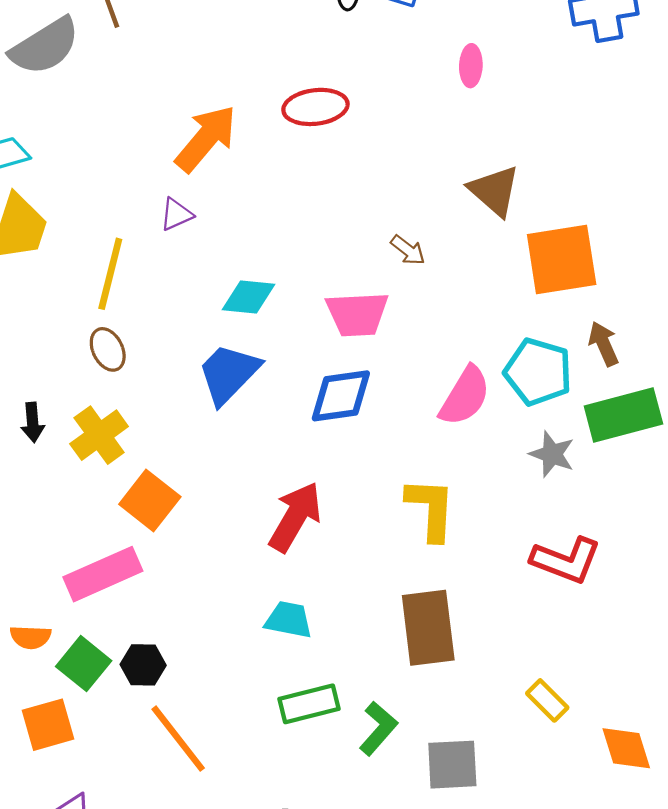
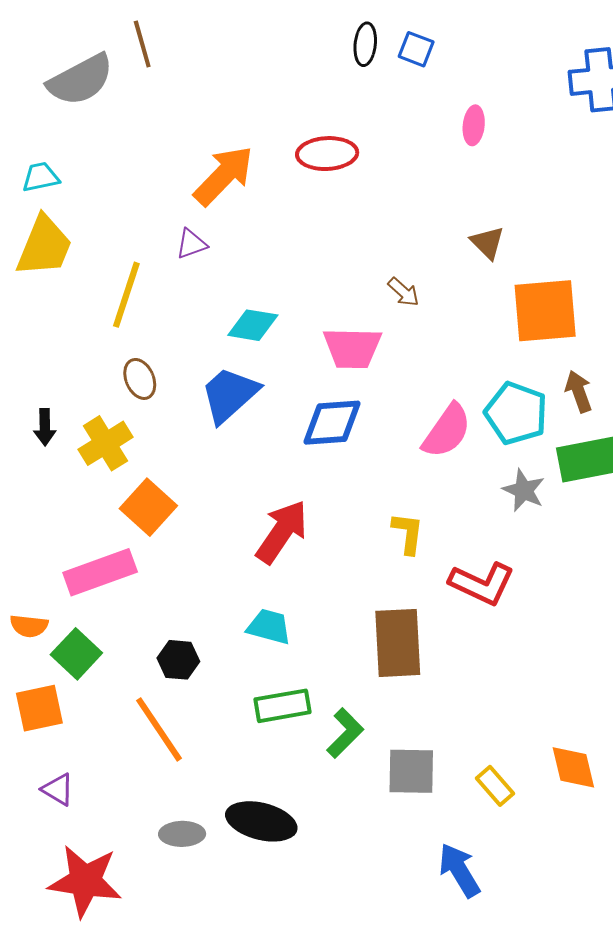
brown triangle: (494, 191) -> (487, 243), size x0.7
brown ellipse: (108, 349) -> (140, 379), moved
yellow L-shape: (431, 509) -> (408, 533), size x0.7
red L-shape: (566, 560) -> (482, 584), moved
black hexagon: (143, 665) -> (178, 660), moved
yellow rectangle: (547, 700) -> (495, 786), moved

